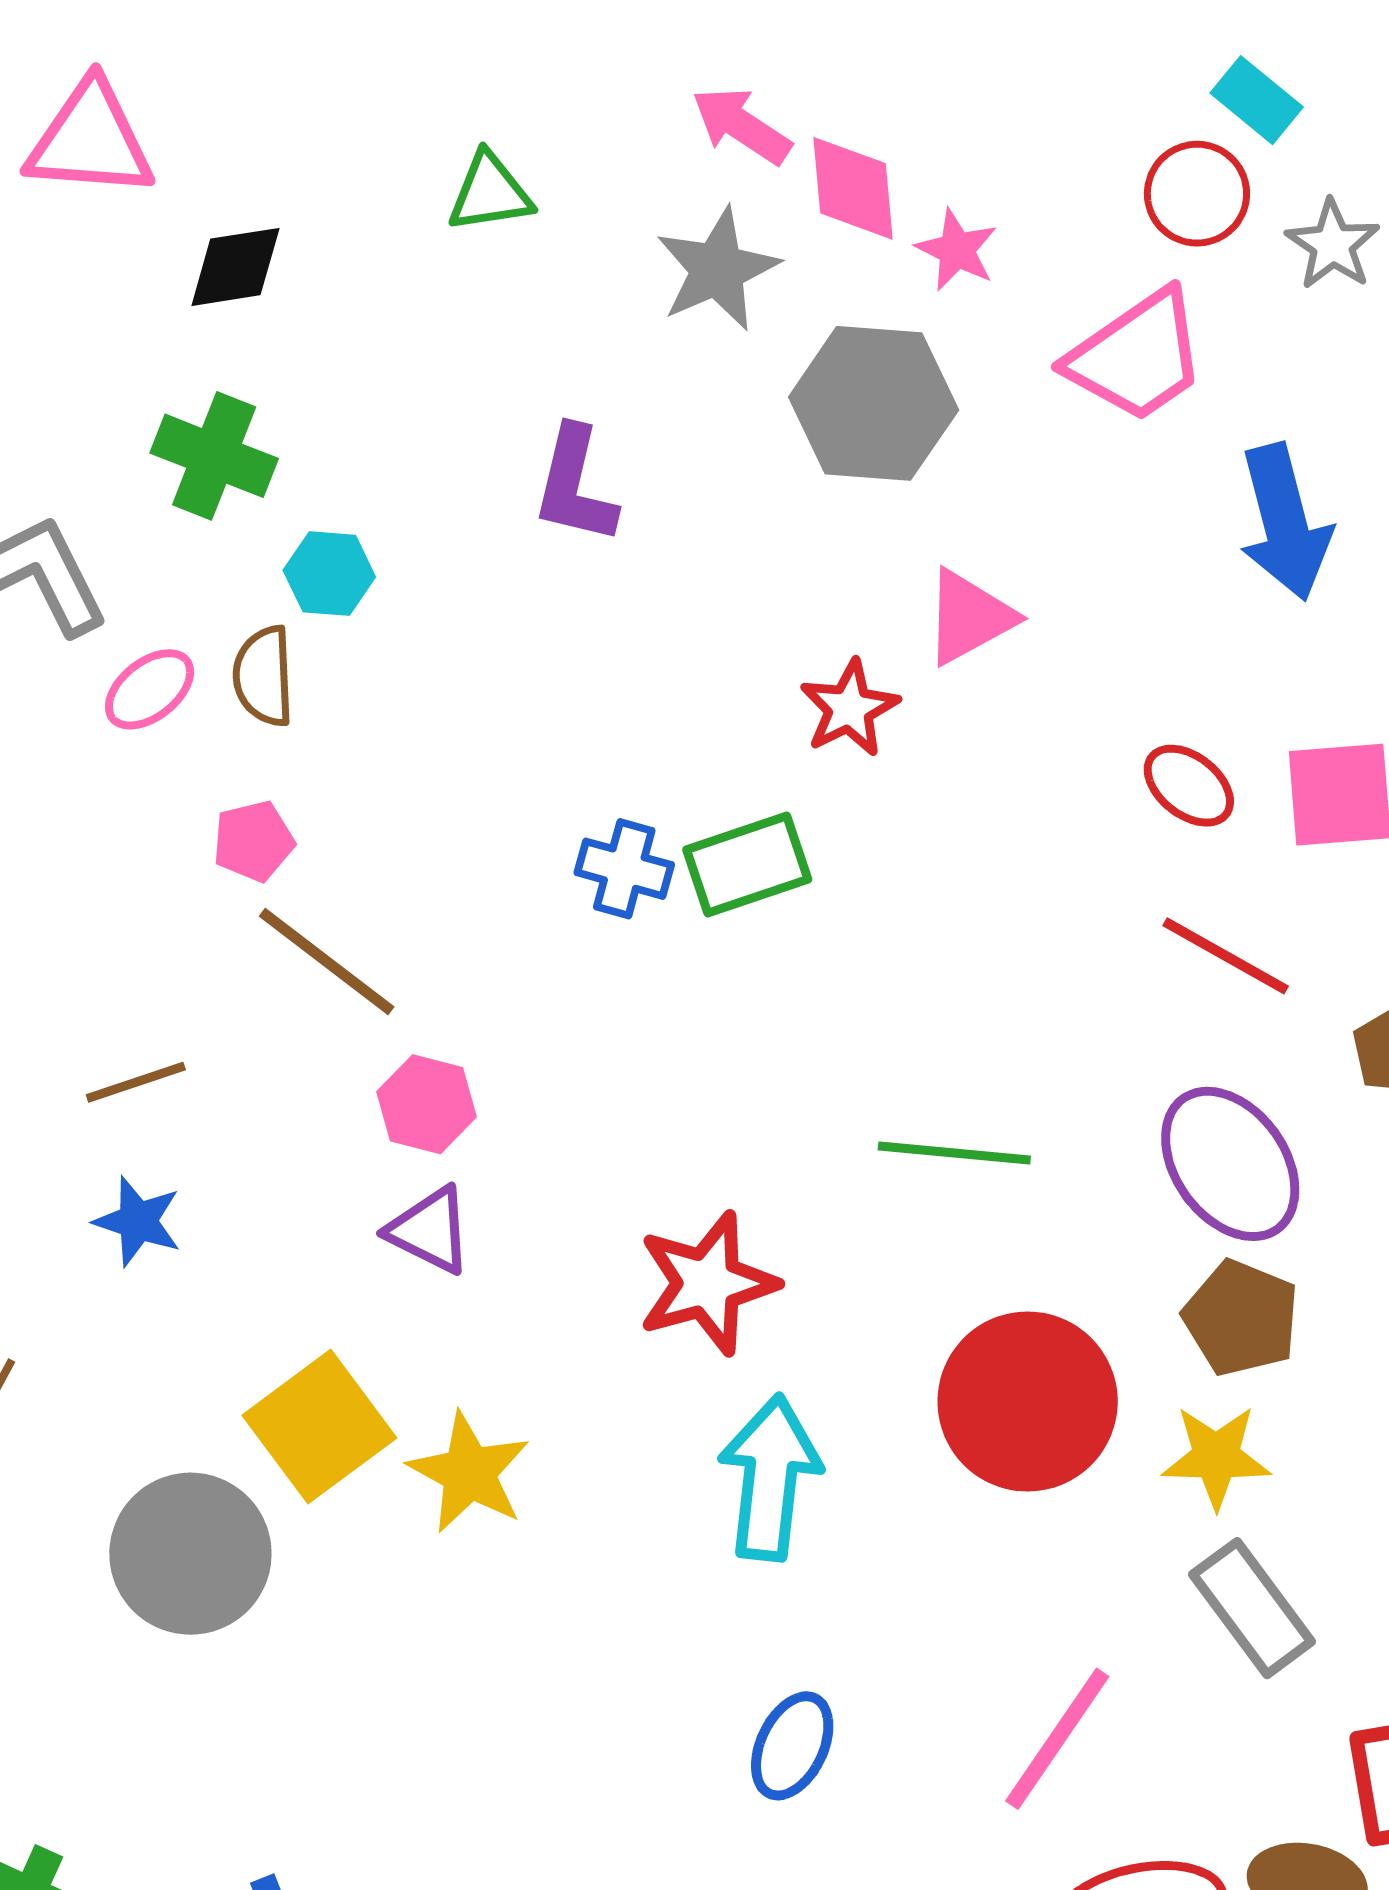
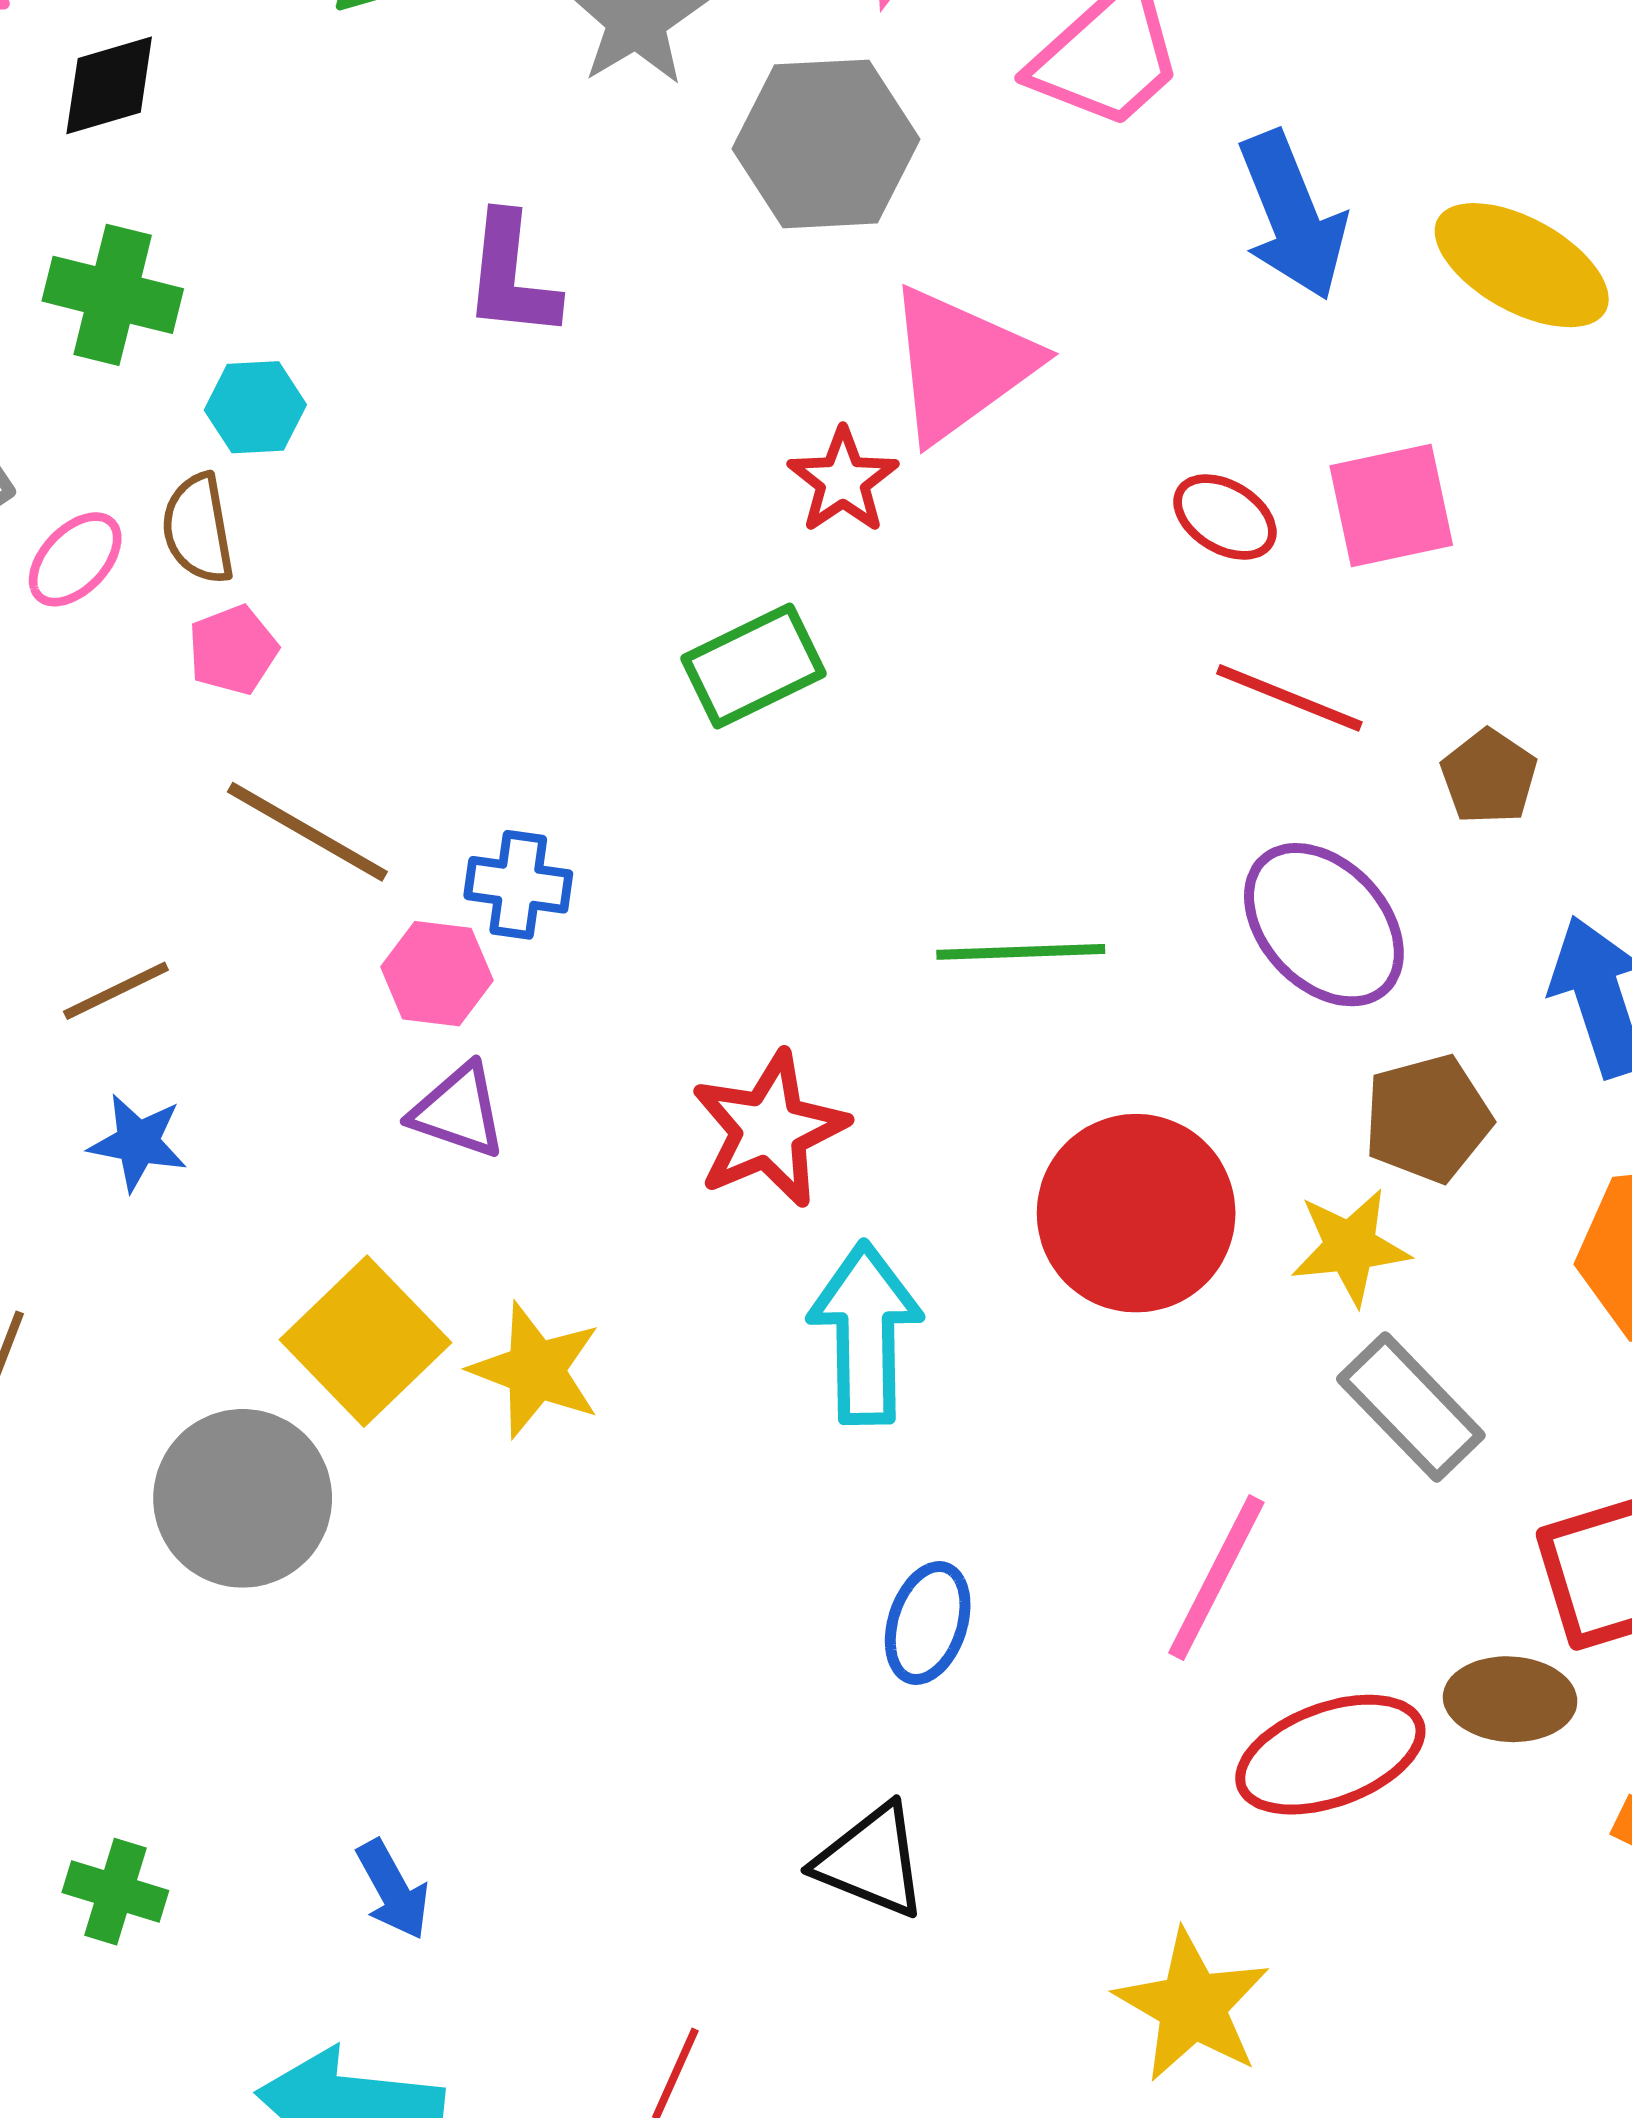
pink triangle: (969, 617) -> (961, 364), size x1.5
pink pentagon: (253, 841) -> (233, 650), moved
blue cross: (624, 869) -> (518, 885), moved
brown pentagon: (1241, 1318) -> (1428, 1118), moved, turned -30

